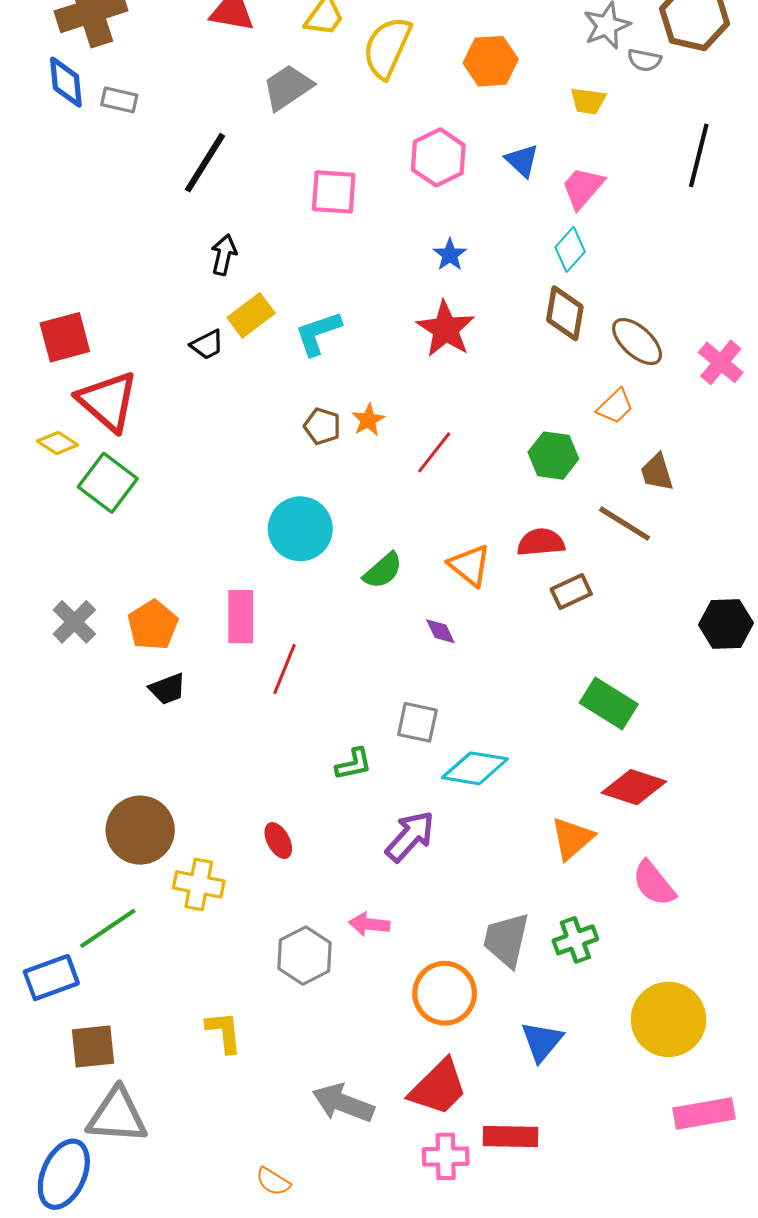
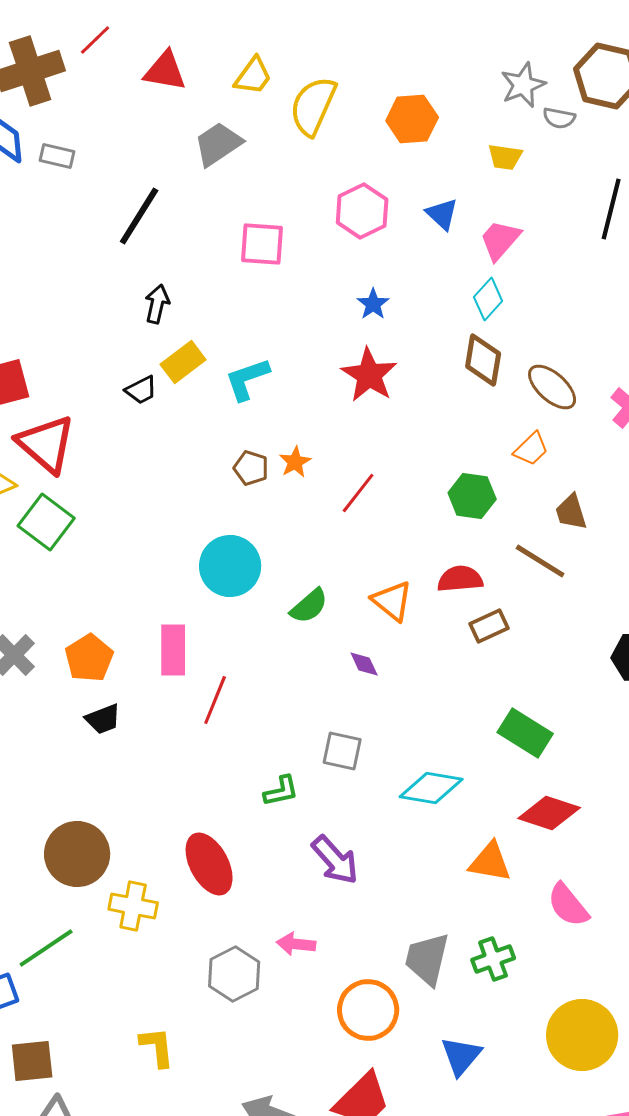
cyan diamond: (475, 768) -> (431, 788), moved
purple arrow: (410, 836) -> (335, 860), turned 96
orange triangle: (572, 838) -> (490, 862), turned 51
red ellipse: (278, 841) -> (209, 864), size x1.8

